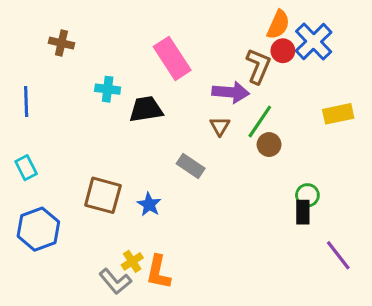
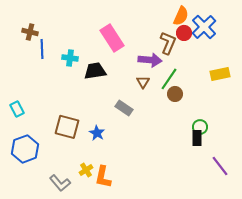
brown cross: (61, 43) -> (30, 32), moved
blue line: (26, 101) -> (42, 49), moved
gray L-shape: (115, 281) -> (60, 183), moved

